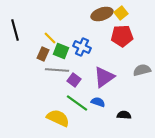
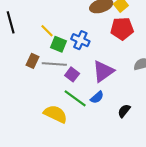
brown rectangle: (43, 54) -> (32, 61), moved
blue semicircle: (98, 102) -> (97, 97), turned 120
black semicircle: (124, 115) -> (124, 111), turned -56

